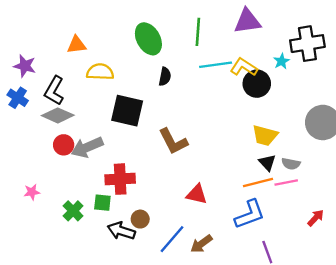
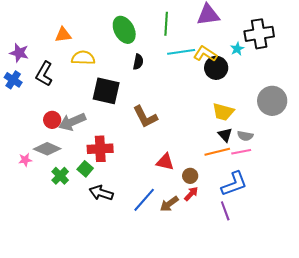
gray diamond: (58, 115) -> (47, 149), moved
green square: (102, 203) -> (85, 169), turned 35
blue L-shape: (250, 214) -> (234, 184), moved
red arrow: (316, 218) -> (191, 194), moved
brown circle: (140, 219) -> (190, 176), moved

